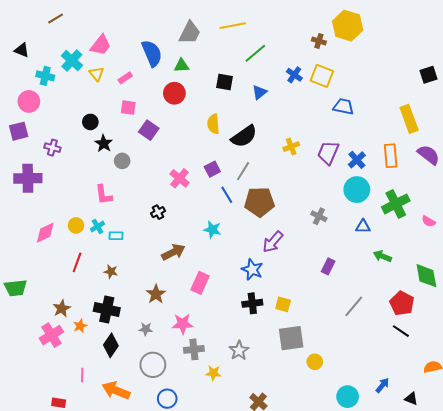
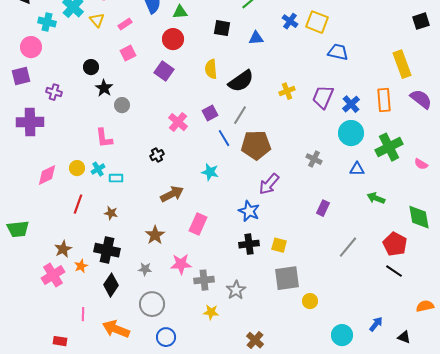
blue triangle: (259, 92) -> (256, 38), turned 35
pink square: (128, 108) -> (128, 53), turned -35
purple square: (149, 130) -> (164, 71), moved
gray cross: (194, 349) -> (204, 280), moved

